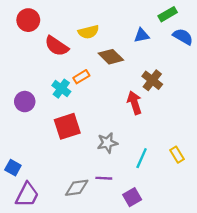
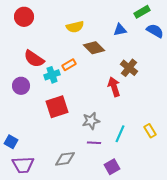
red semicircle: (57, 46) -> (34, 59), moved
cyan cross: (61, 89) -> (52, 75), turned 35
purple line: (104, 178) -> (94, 143), moved
purple trapezoid: (27, 195) -> (23, 165), turned 60

